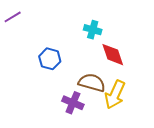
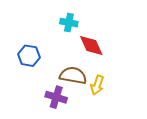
yellow arrow: (115, 95) -> (97, 85), size x0.7

